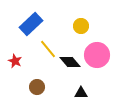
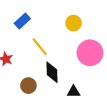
blue rectangle: (31, 24) -> (22, 21), size x0.7
black diamond: (70, 62) -> (52, 72), moved, turned 40

